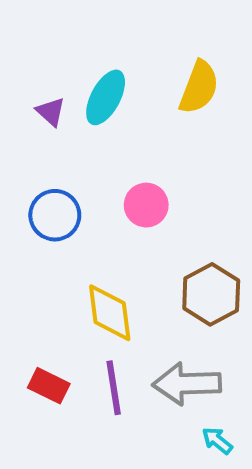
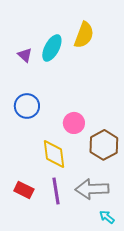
yellow semicircle: (199, 87) -> (84, 35), moved
pink circle: (146, 205) -> (74, 123), moved

